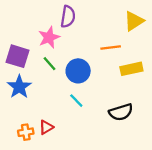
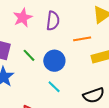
purple semicircle: (68, 17) -> (53, 21), moved
pink star: (49, 37) -> (23, 18), moved

